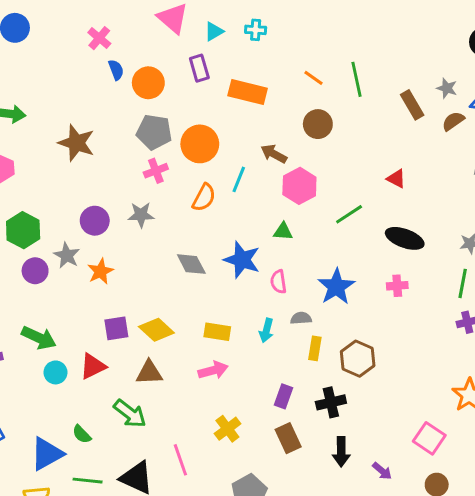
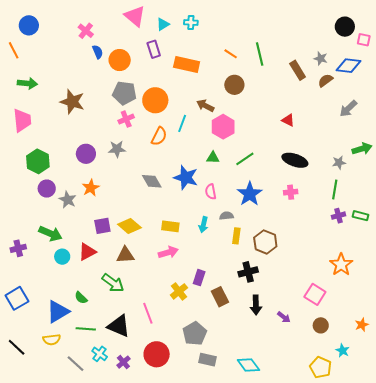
green line: (349, 214) -> (245, 159), moved
gray star: (67, 255) -> (68, 200), moved
purple rectangle: (284, 396) -> (199, 278), moved

